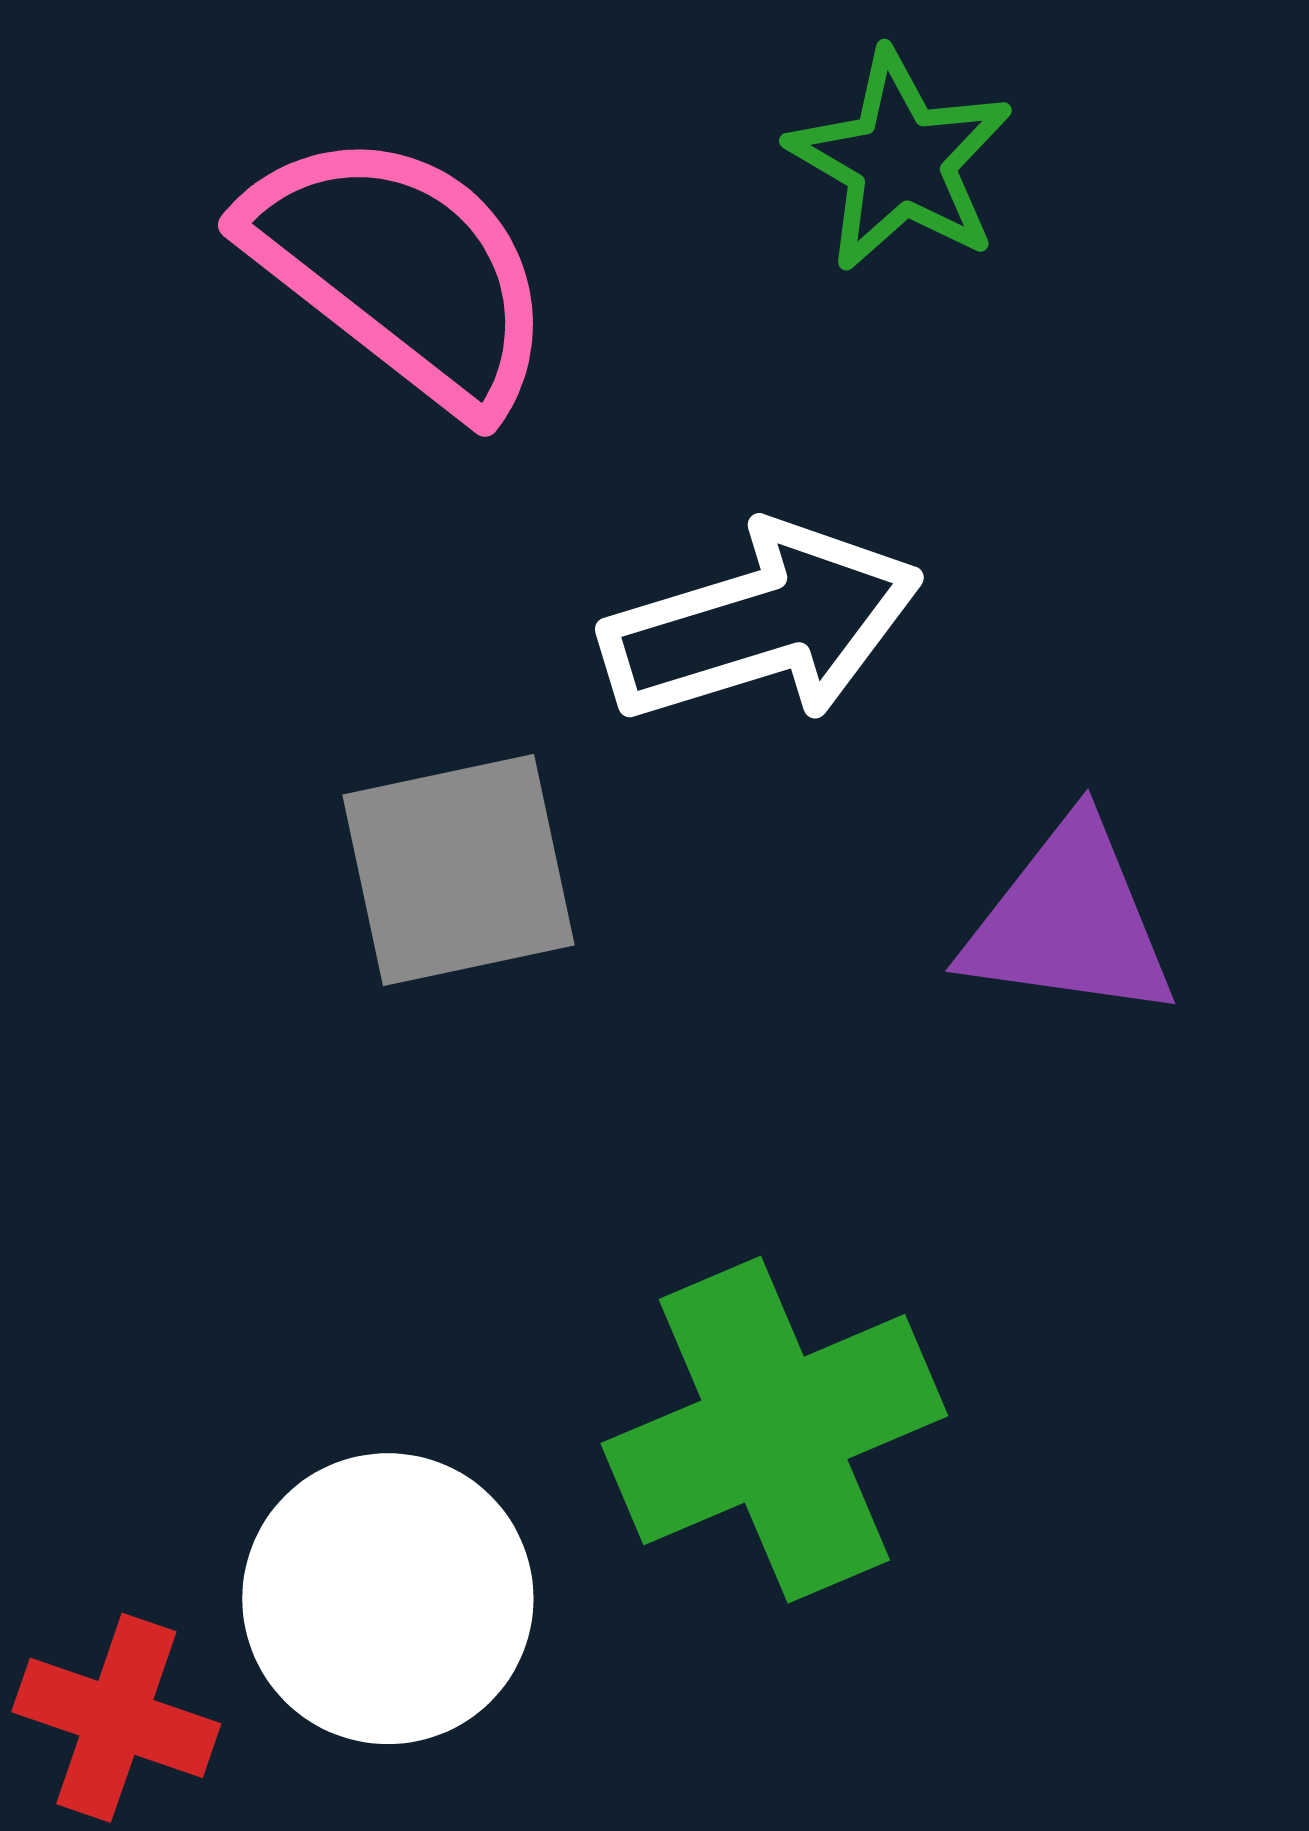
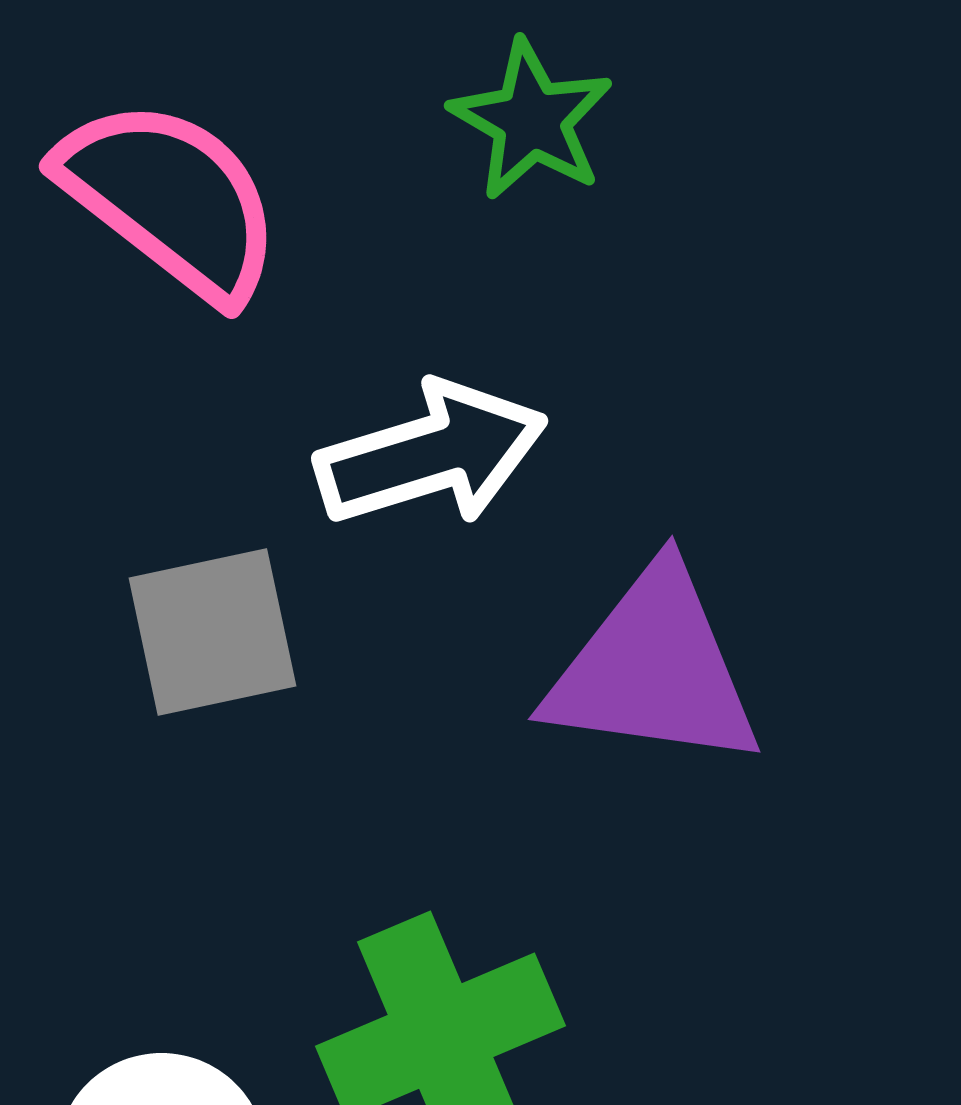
purple triangle: (1069, 921) -> (653, 669), size x1.4

